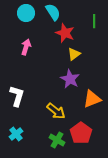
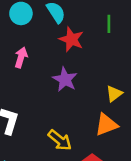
yellow triangle: (74, 54) -> (114, 94), moved
purple star: (70, 79) -> (65, 79), moved

